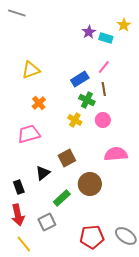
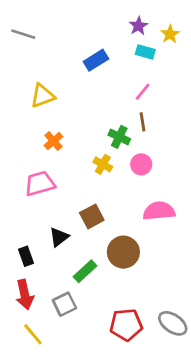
gray line: (17, 13) -> (23, 34), moved
purple star: (89, 32) -> (138, 26), moved
blue rectangle: (80, 79) -> (96, 60), moved

